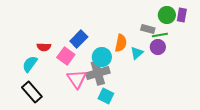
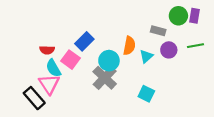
green line: (160, 35) -> (195, 46), moved
cyan semicircle: (30, 64) -> (53, 68), moved, turned -66
gray cross: (98, 73) -> (105, 78), turned -30
pink triangle: (77, 79) -> (49, 84), moved
cyan square: (106, 96) -> (146, 94), moved

